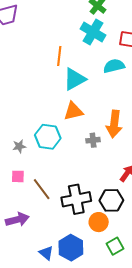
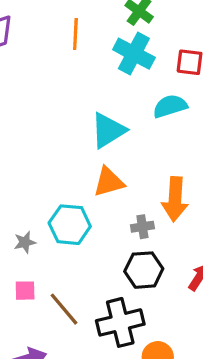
orange line: (59, 56) -> (75, 34), moved
black hexagon: (111, 200) -> (144, 270), moved

